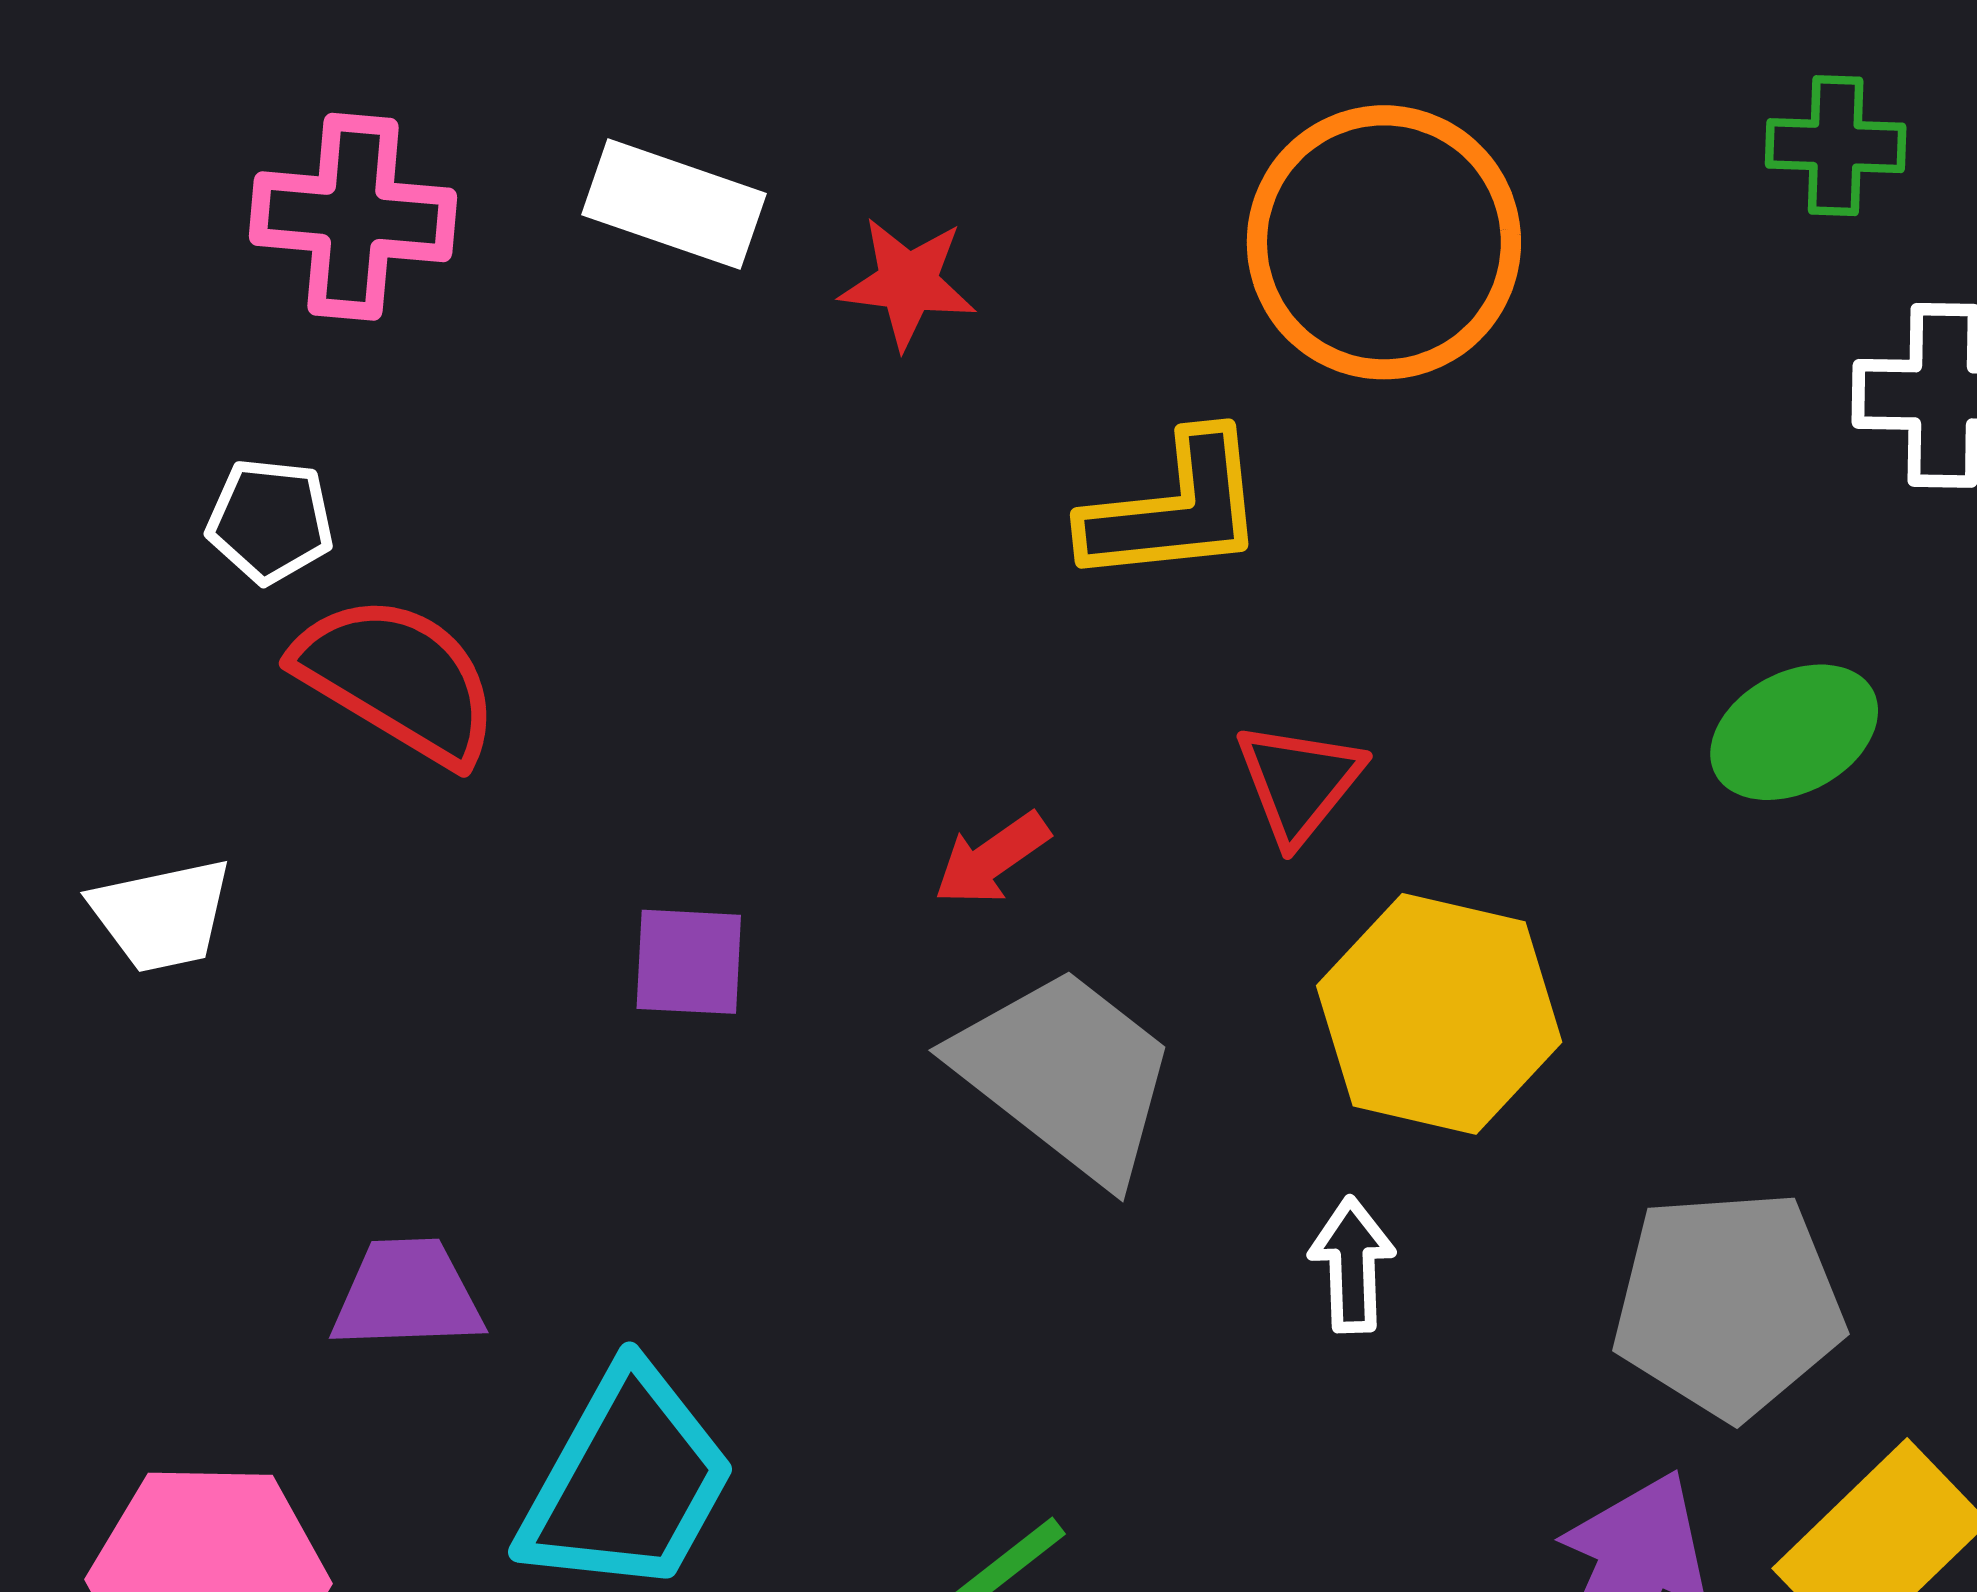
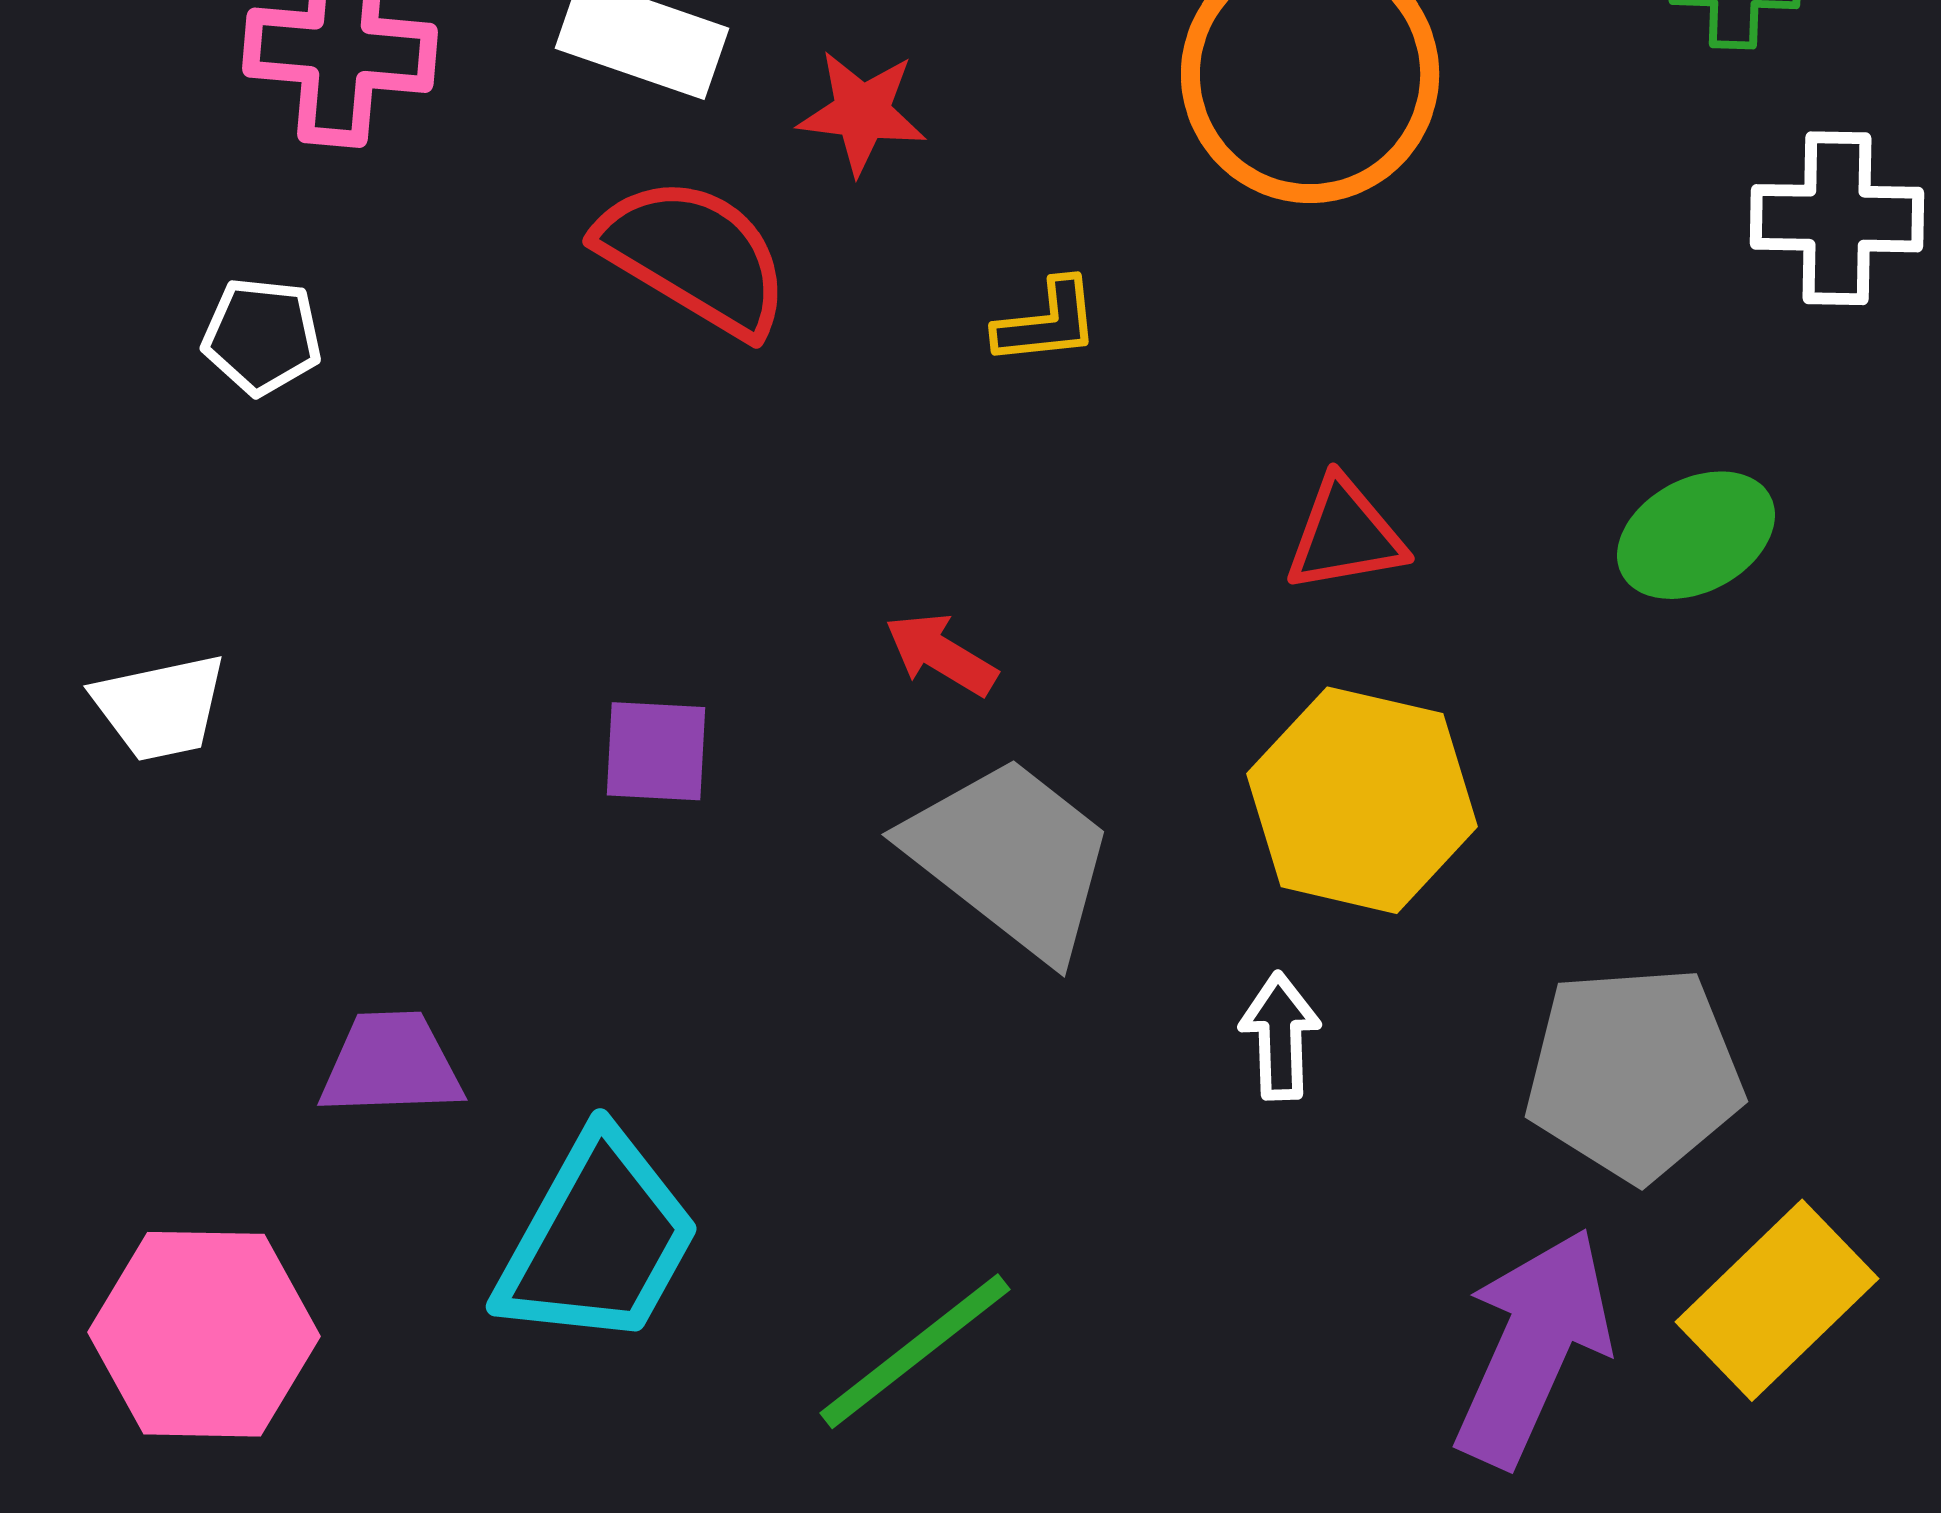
yellow L-shape: (1175, 509) -> (1047, 322), moved, size x0.6
red semicircle: (398, 679) -> (694, 256), moved
red triangle: (1299, 782) -> (1345, 535), moved, turned 41
red arrow: (992, 859) -> (941, 654), turned 66

